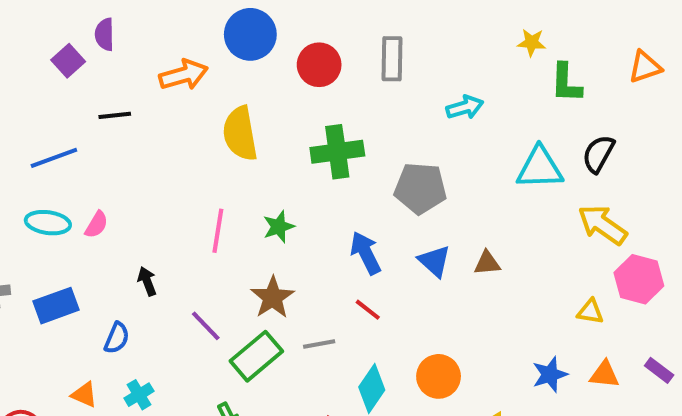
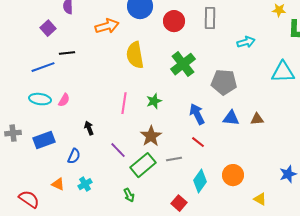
purple square: (68, 61) -> (48, 28), moved
black line: (115, 115) -> (67, 53), moved
green cross: (337, 152) -> (183, 64), turned -30
blue triangle: (434, 261) -> (231, 118), turned -36

